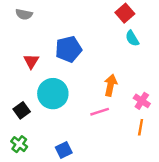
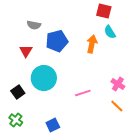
red square: (125, 13) -> (104, 11), turned -35
gray semicircle: (24, 14) -> (34, 25), moved
orange arrow: (111, 85) -> (92, 44), moved
orange line: (141, 127) -> (117, 106), turned -56

